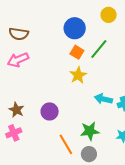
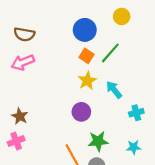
cyan arrow: (103, 99) -> (114, 90), moved, turned 36
purple circle: (50, 111) -> (81, 112), moved

